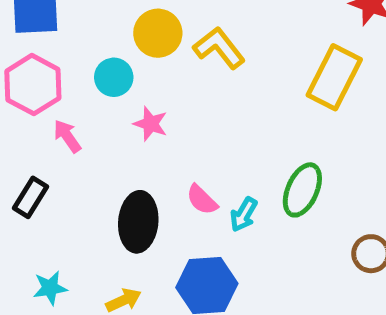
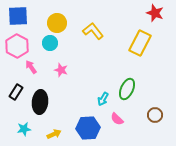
yellow circle: (158, 33) -> (57, 23), moved
pink star: (150, 124) -> (61, 70), moved
pink semicircle: (202, 200) -> (117, 119), moved
black ellipse: (138, 222) -> (40, 102), moved

